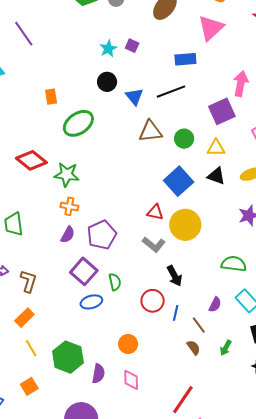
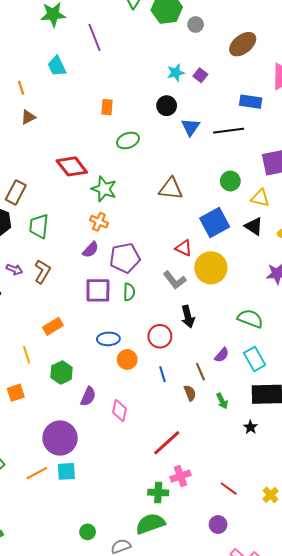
green ellipse: (78, 123) -> (128, 141), size x0.7
brown triangle: (150, 131) -> (171, 189), moved
purple square: (84, 271) -> (98, 290), turned 36
brown L-shape: (28, 281) -> (42, 272), moved
green semicircle: (115, 282) -> (129, 292), moved
blue ellipse: (91, 302) -> (108, 339), moved
blue line: (176, 313) -> (163, 374), moved, turned -42
orange rectangle: (24, 318) -> (53, 326), moved
orange circle: (128, 344) -> (127, 359), moved
green arrow: (226, 348) -> (222, 401), turned -70
green hexagon: (68, 357) -> (62, 373), size x0.7

